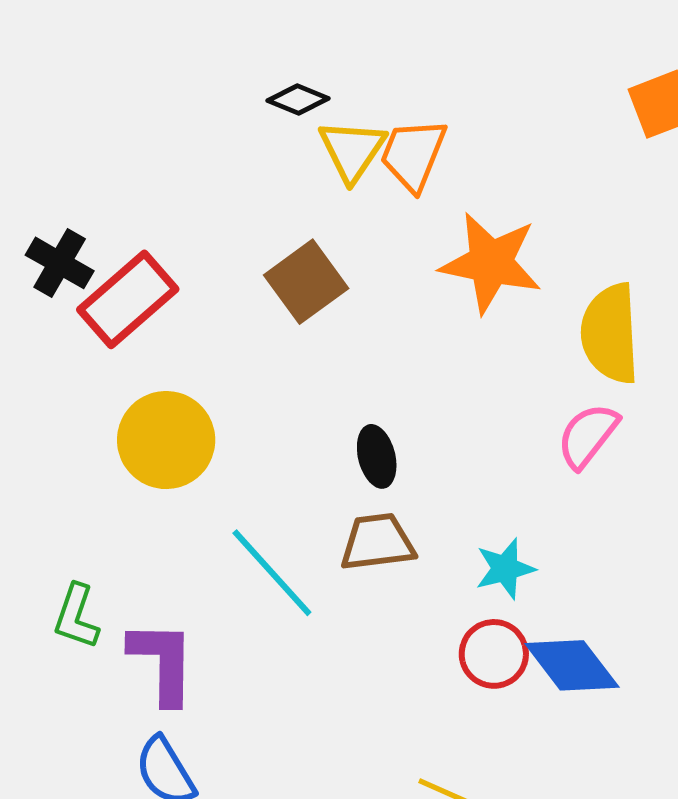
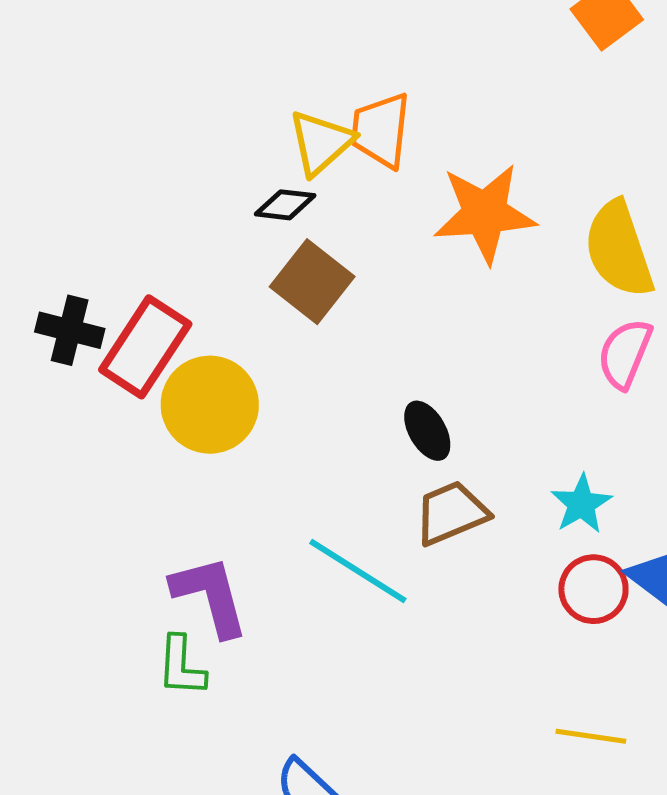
black diamond: (298, 99) -> (285, 205), moved
yellow triangle: (352, 150) -> (321, 143), turned 30
yellow circle: (166, 440) -> (210, 405), moved
purple L-shape: (162, 662) -> (210, 596), moved

